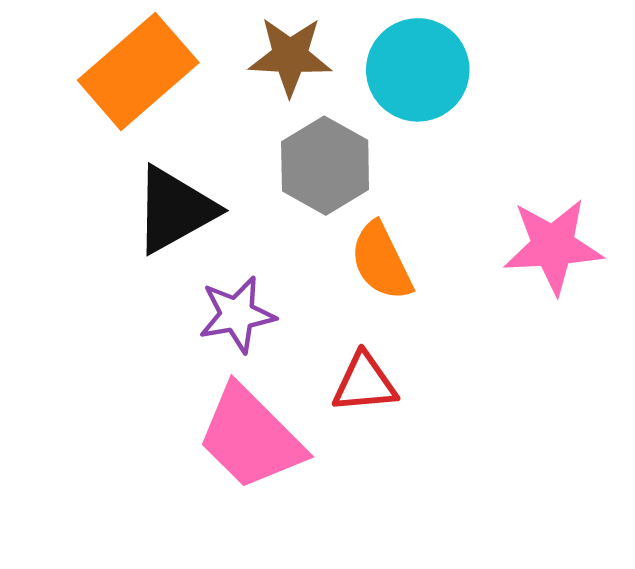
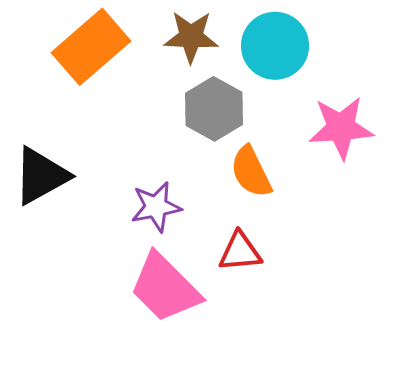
black triangle: (175, 210) -> (41, 176), moved
pink star: (553, 246) -> (341, 128), moved

